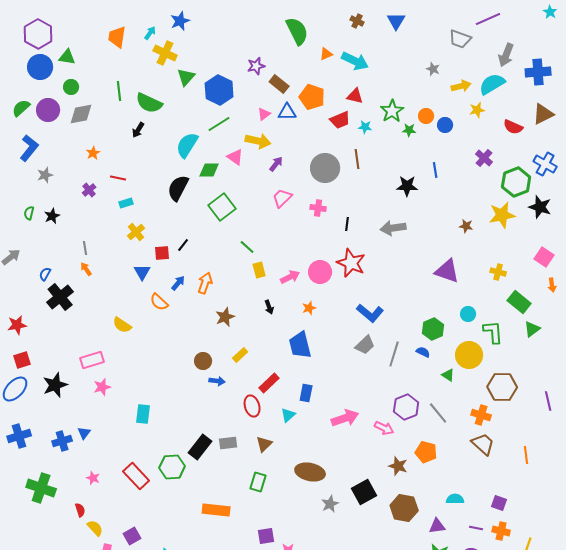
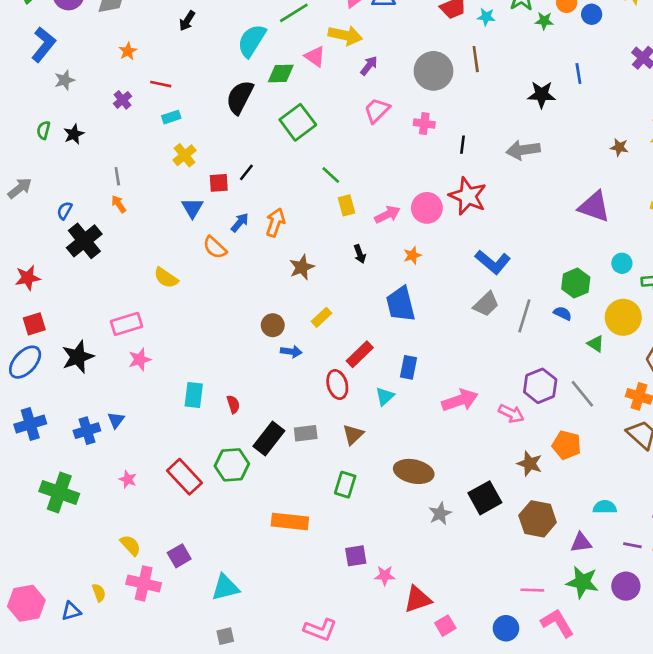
red semicircle: (80, 510) -> (233, 404), moved

